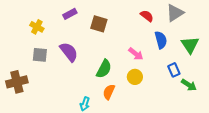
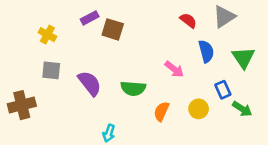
brown square: (99, 24) -> (113, 29), moved
purple semicircle: (69, 52) -> (90, 83), moved
green semicircle: (104, 69) -> (133, 88), turned 66
yellow circle: (135, 77) -> (199, 109), moved
orange semicircle: (109, 92) -> (161, 111), moved

